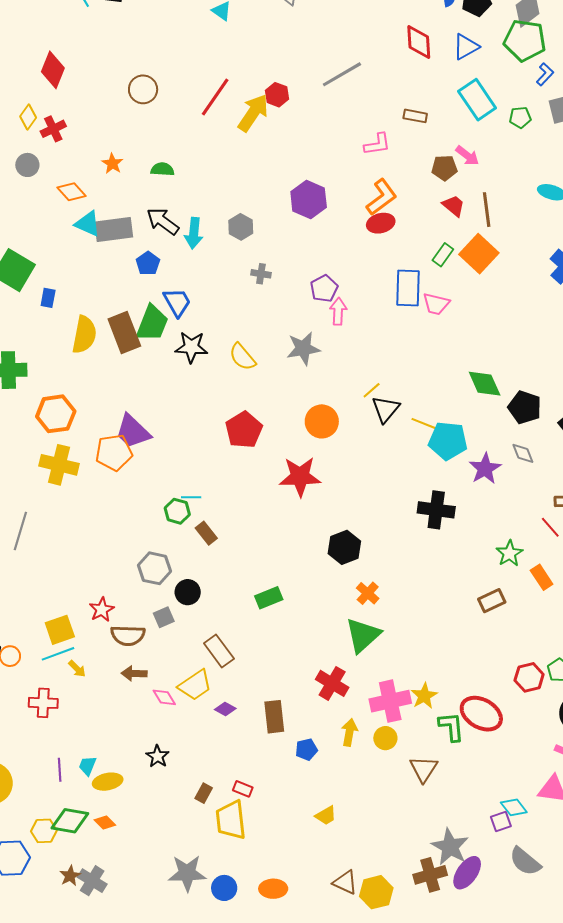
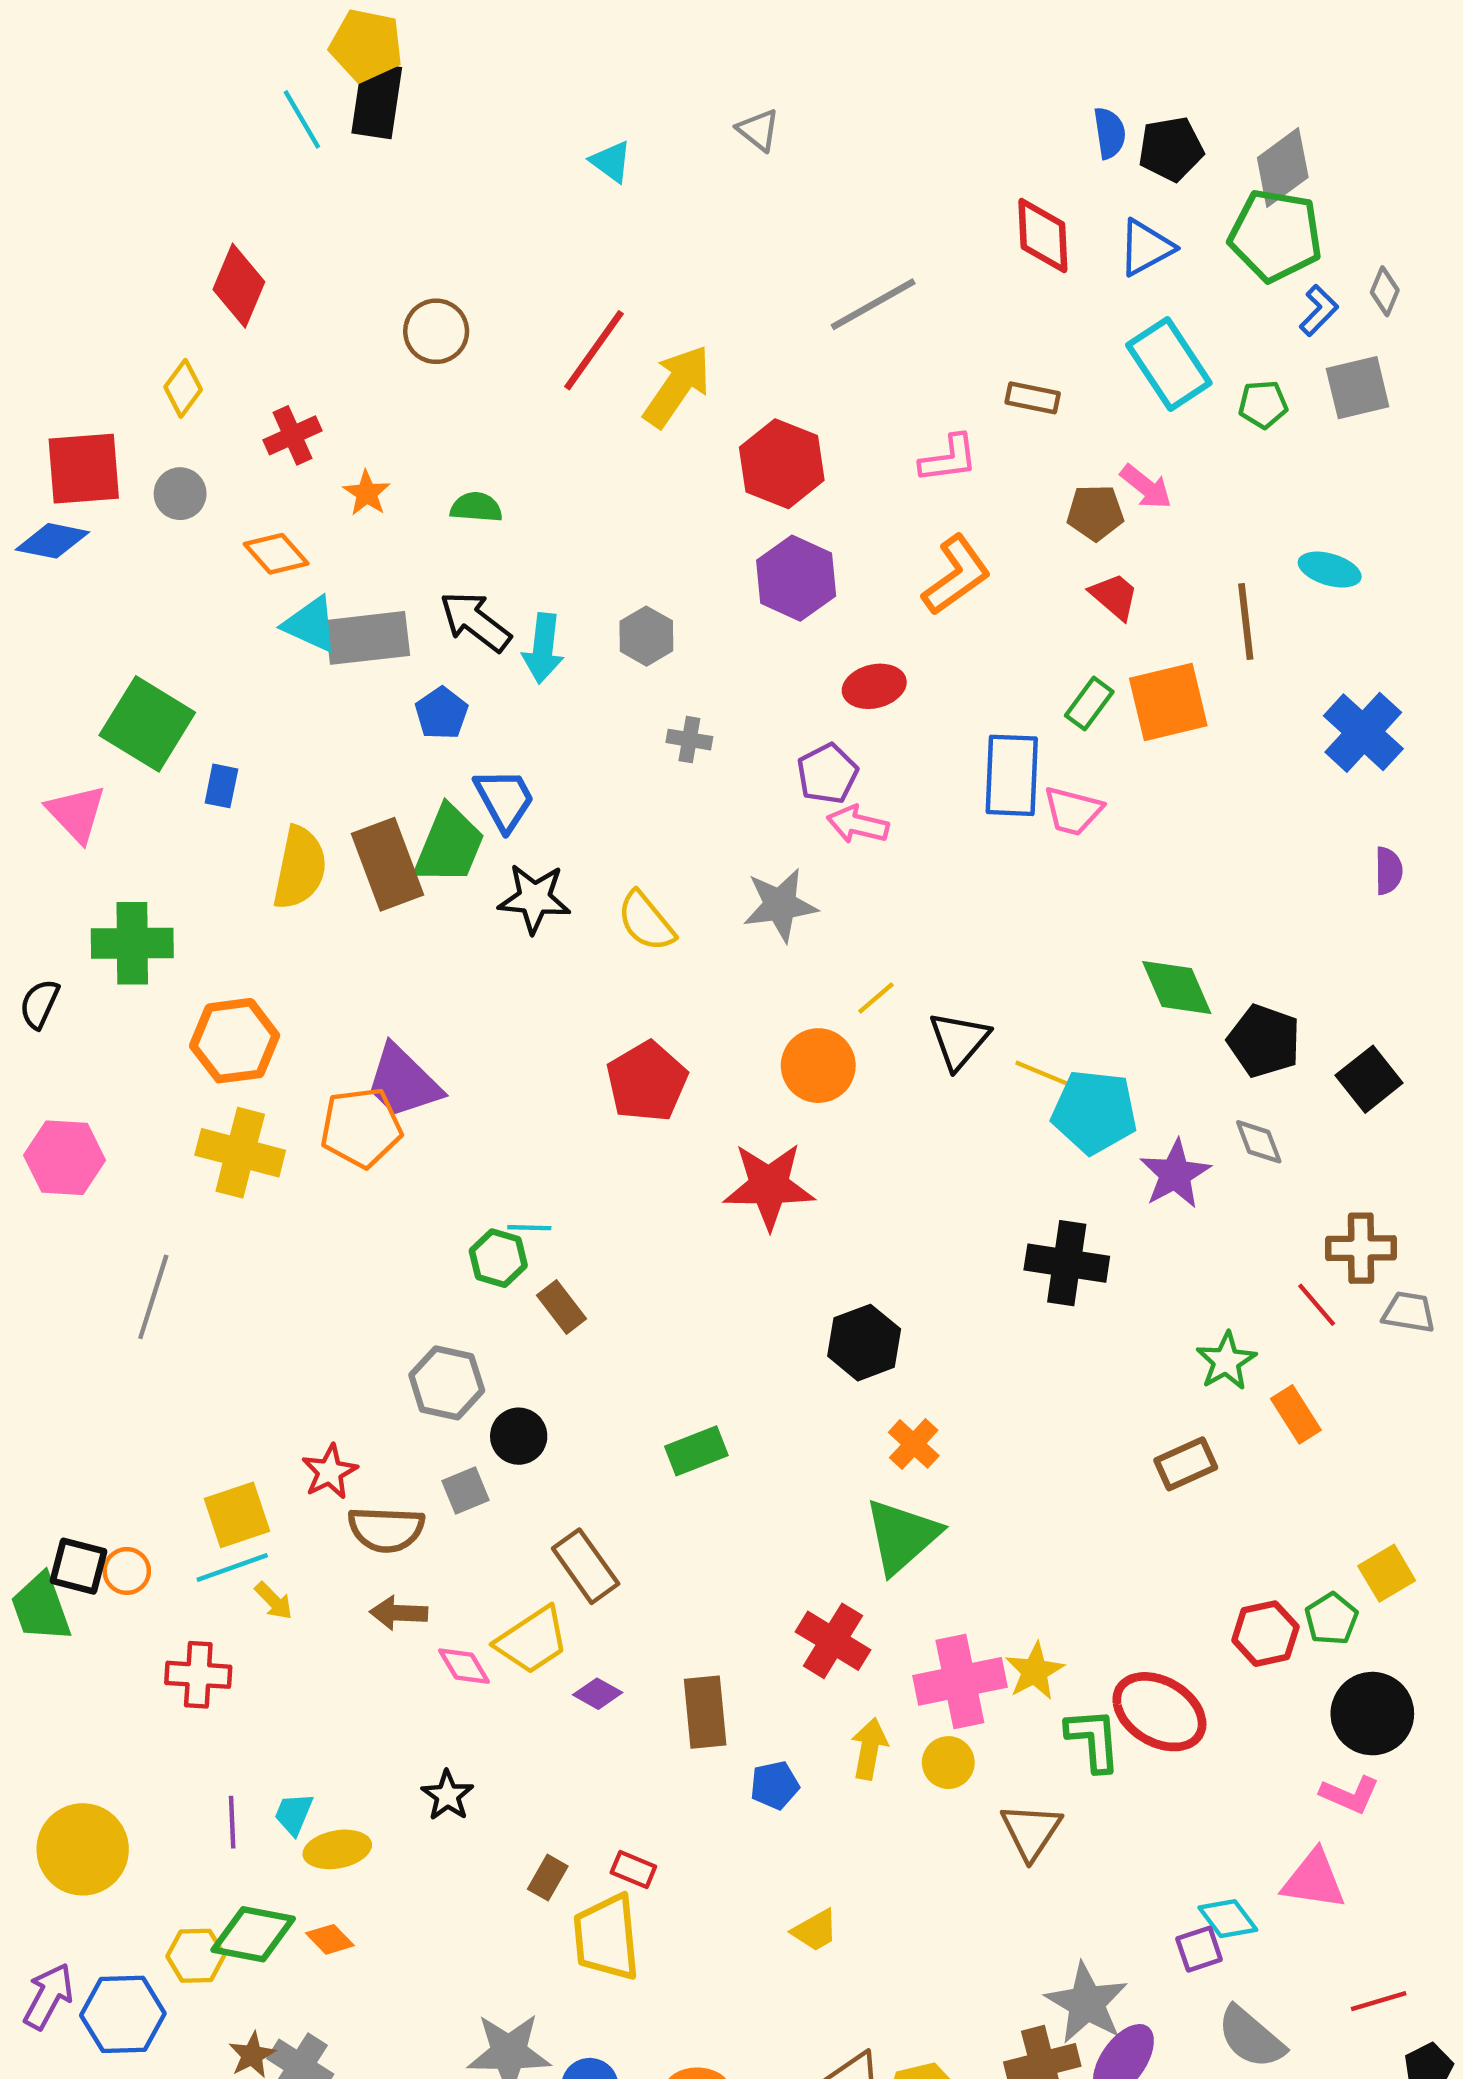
red hexagon: (277, 95) -> (782, 464), moved, size x1.6
red cross: (53, 129) -> (293, 435), moved
brown line: (487, 210) -> (1246, 622), moved
red ellipse: (381, 223) -> (874, 686), moved
orange square: (479, 254) -> (1168, 702), turned 33
pink arrow: (338, 311) -> (858, 824), turned -80
yellow line: (372, 390) -> (876, 998), moved

